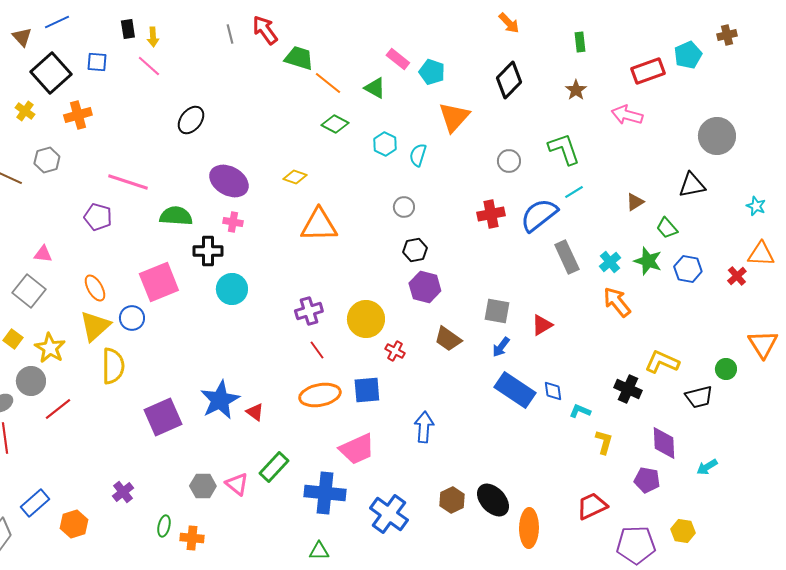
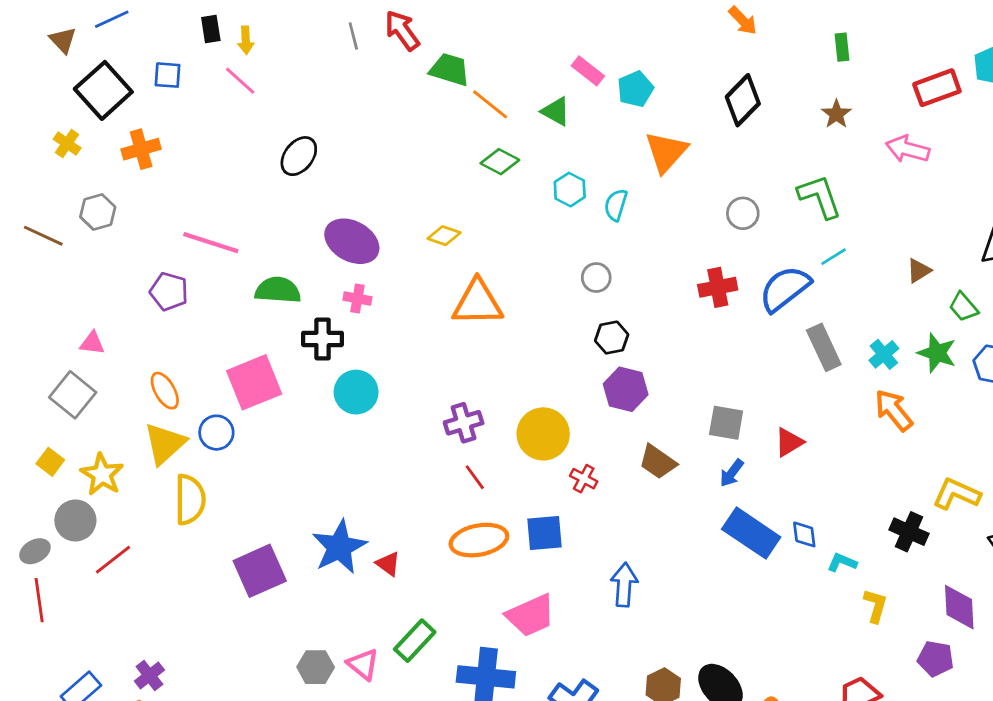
cyan pentagon: (432, 72) -> (635, 89), turned 30
purple cross: (123, 492) -> (149, 675), moved

